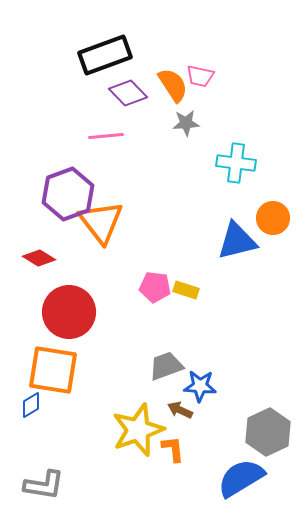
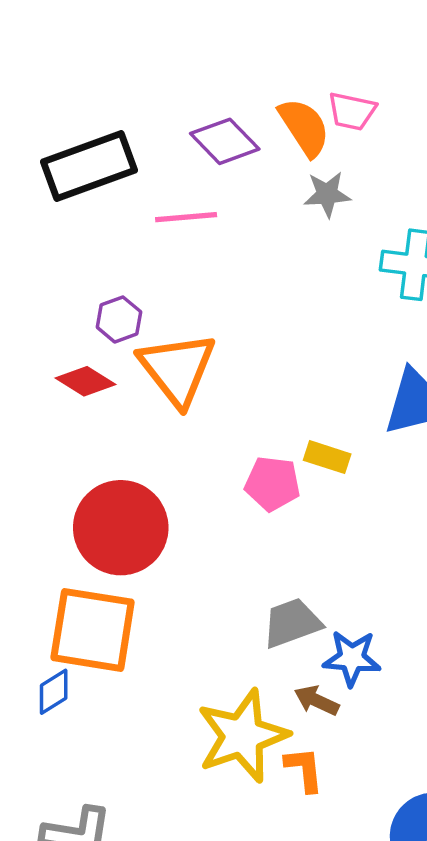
black rectangle: (105, 55) -> (89, 166), moved
purple hexagon: (68, 194) -> (119, 319), size x0.5
red diamond: (39, 258) -> (85, 381), moved
yellow rectangle: (186, 290) -> (327, 457), moved

